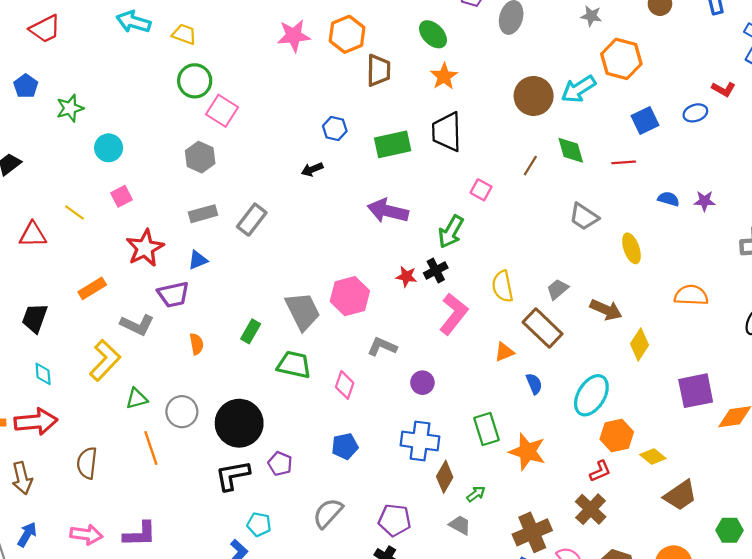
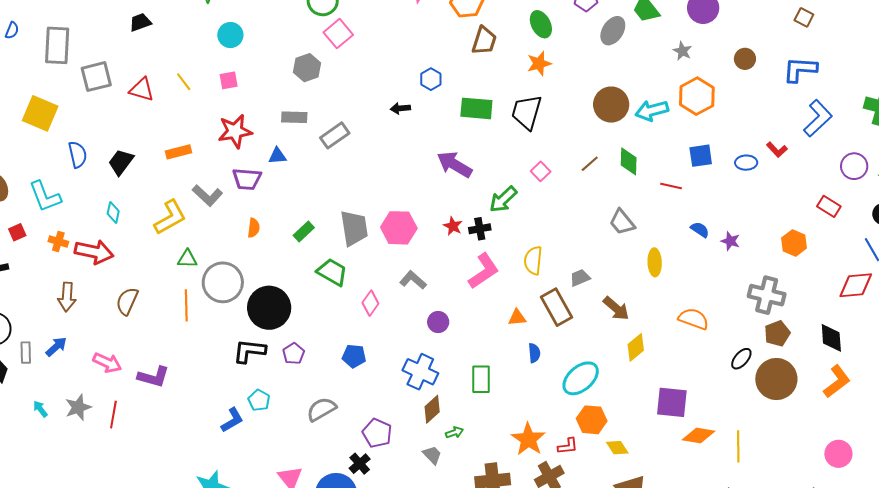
gray circle: (182, 412) -> (223, 282), size x1.4
orange star: (527, 452) -> (528, 439), moved

